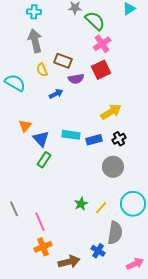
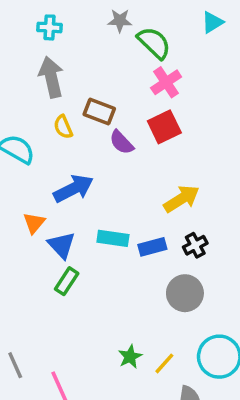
purple semicircle: (76, 79) -> (121, 142), turned 56
blue arrow: (56, 94) -> (73, 189), moved, size x1.6

